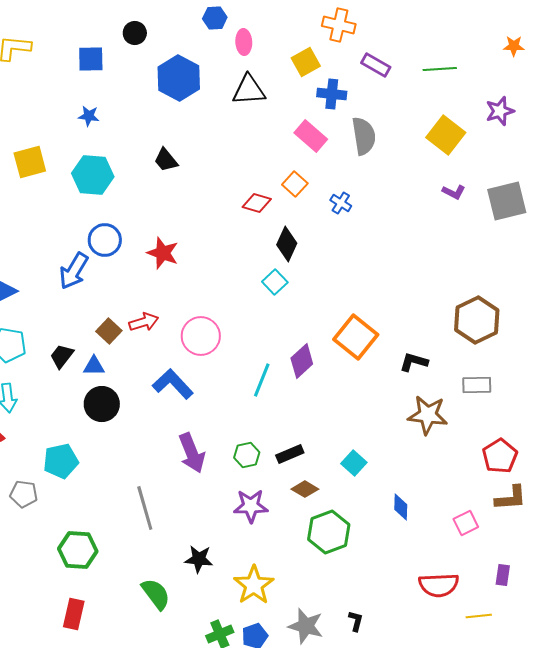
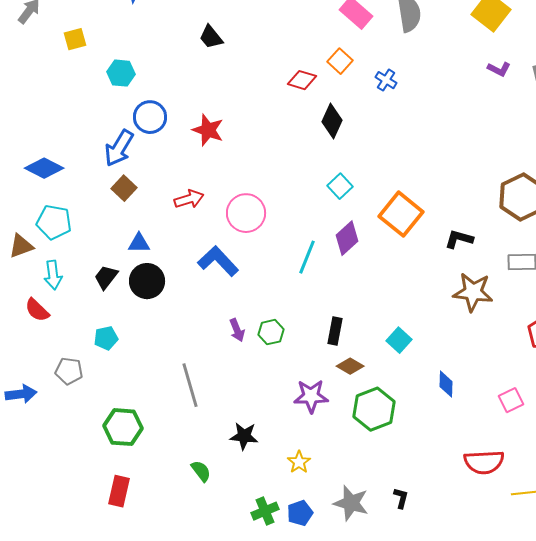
yellow square: (30, 162) -> (75, 39), size x0.7
cyan hexagon: (93, 175) -> (121, 73), moved, size x0.7
cyan square: (275, 282) -> (340, 186), moved
brown square: (109, 331) -> (124, 188), moved
black trapezoid: (62, 356) -> (106, 277), moved
purple arrow: (192, 453) -> (237, 330), size x0.6
black rectangle: (290, 454) -> (335, 331), turned -56
green hexagon: (247, 455) -> (271, 332), moved
cyan pentagon: (61, 461) -> (106, 338), size x0.7
purple star: (251, 506) -> (311, 396), moved
yellow star: (254, 585) -> (299, 462), size x0.6
green semicircle: (156, 594) -> (201, 471), size x0.7

